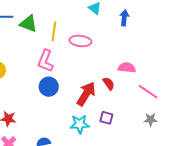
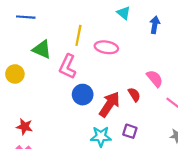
green triangle: (28, 24) -> (42, 49), moved
pink semicircle: (127, 68) -> (155, 79), turned 42
blue circle: (49, 87) -> (83, 95), moved

